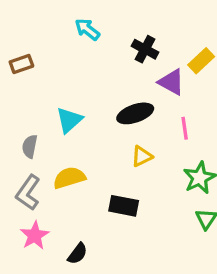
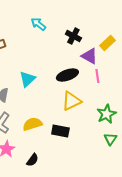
pink line: (185, 128) -> (97, 76), moved
yellow triangle: (142, 156) -> (71, 101), size x1.5
yellow semicircle: (69, 178) -> (32, 124), moved

